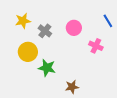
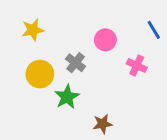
gray cross: (45, 31) -> (75, 63), moved
green star: (47, 68) -> (67, 97), turned 30

